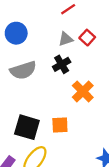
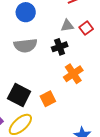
orange square: (60, 125) -> (48, 99), turned -35

